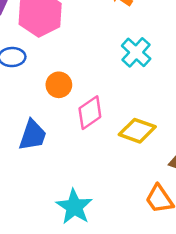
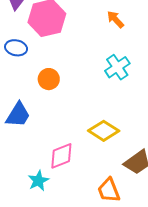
pink diamond: (90, 113) -> (61, 156), moved
cyan star: (74, 207) -> (38, 181), size x0.7

